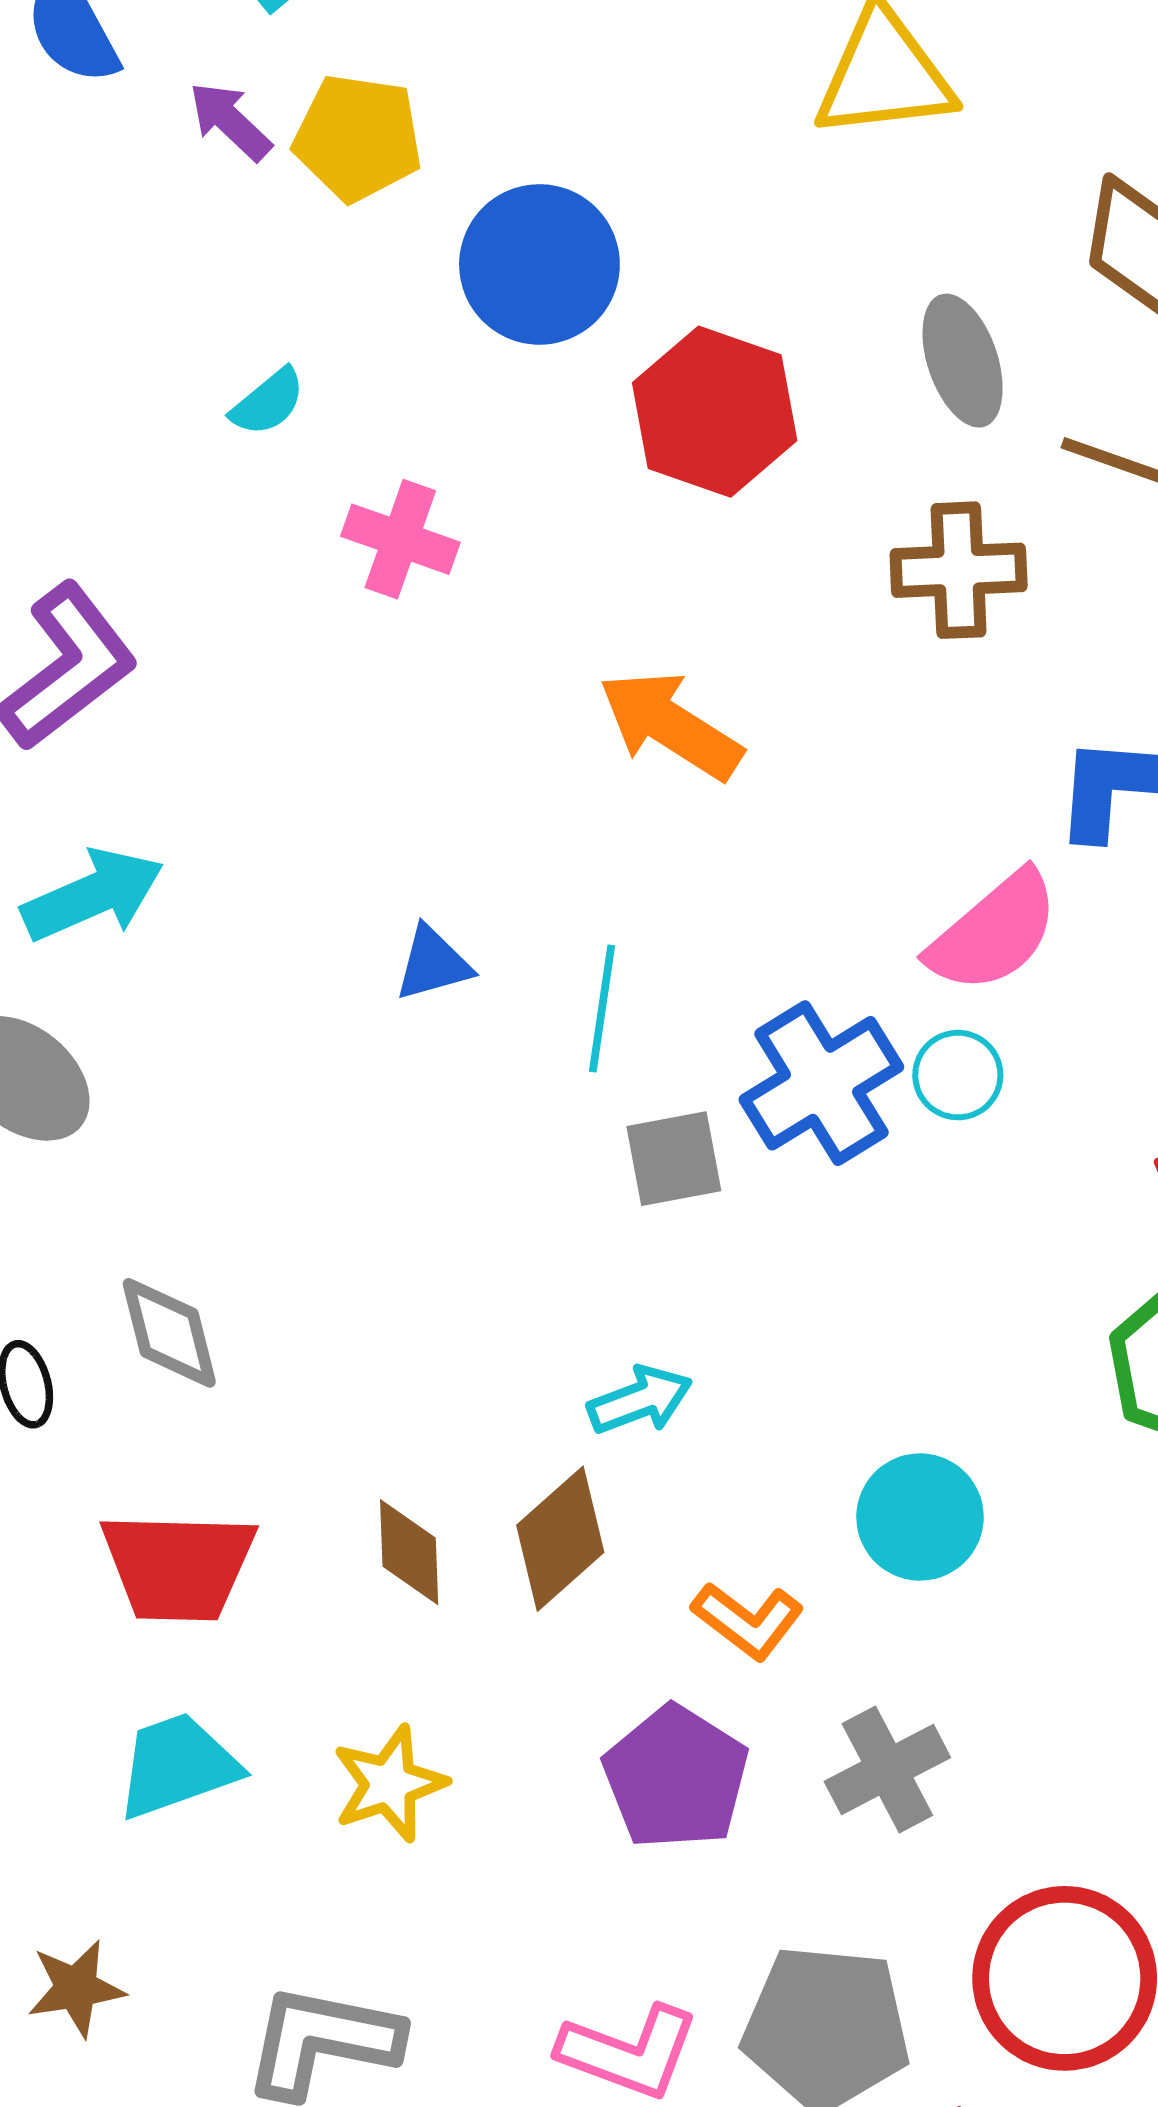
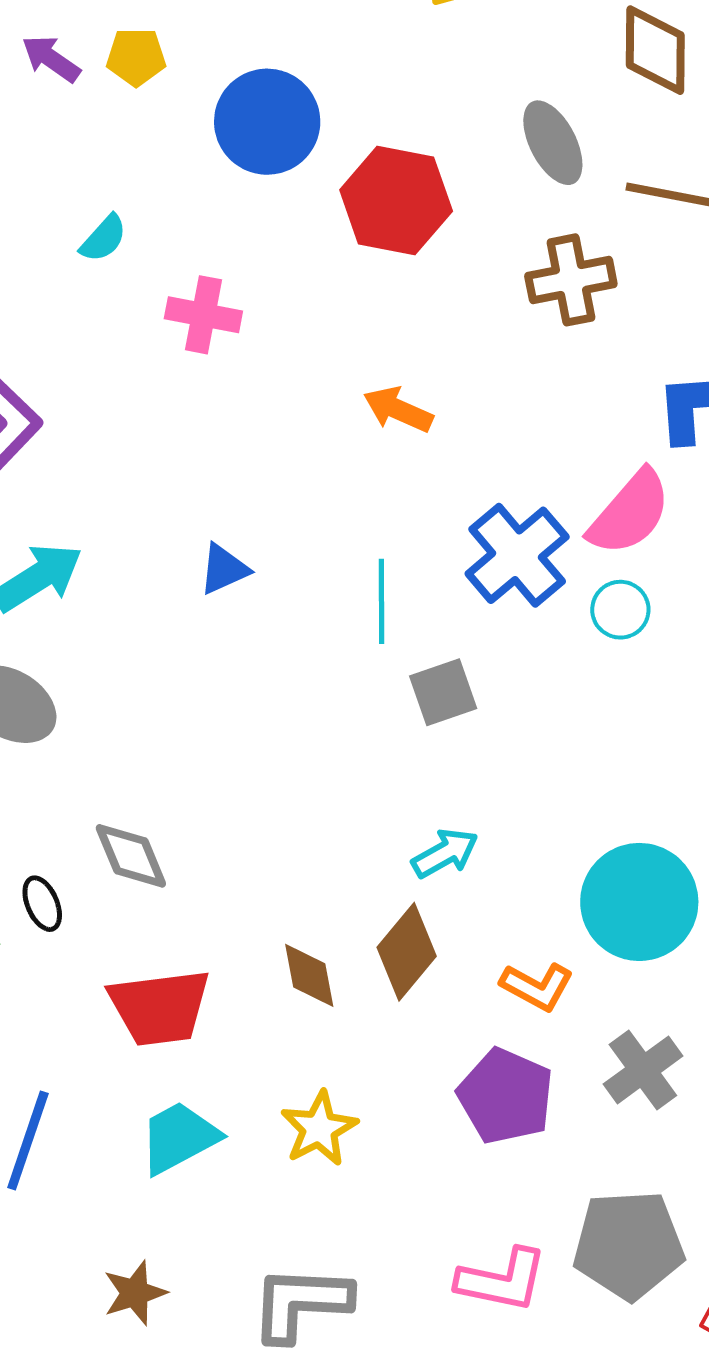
yellow pentagon: (358, 138) -> (136, 57), size x0.7
orange arrow: (670, 725) -> (398, 410), size x0.7
blue triangle: (433, 964) -> (224, 569), moved
blue cross: (821, 1083) -> (517, 555), moved
cyan circle: (920, 1517) -> (639, 902), size x1.4

